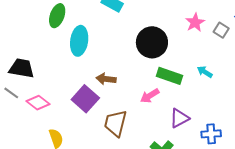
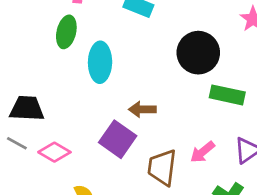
pink arrow: (150, 96) -> (202, 152), moved

